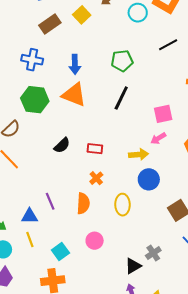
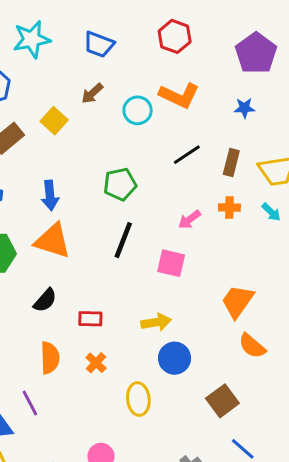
pink square: (163, 114) -> (171, 263), moved, turned 30
pink arrow: (158, 138) -> (189, 219), moved
black semicircle: (62, 145) -> (45, 300), moved
orange semicircle: (83, 203) -> (50, 358), moved

